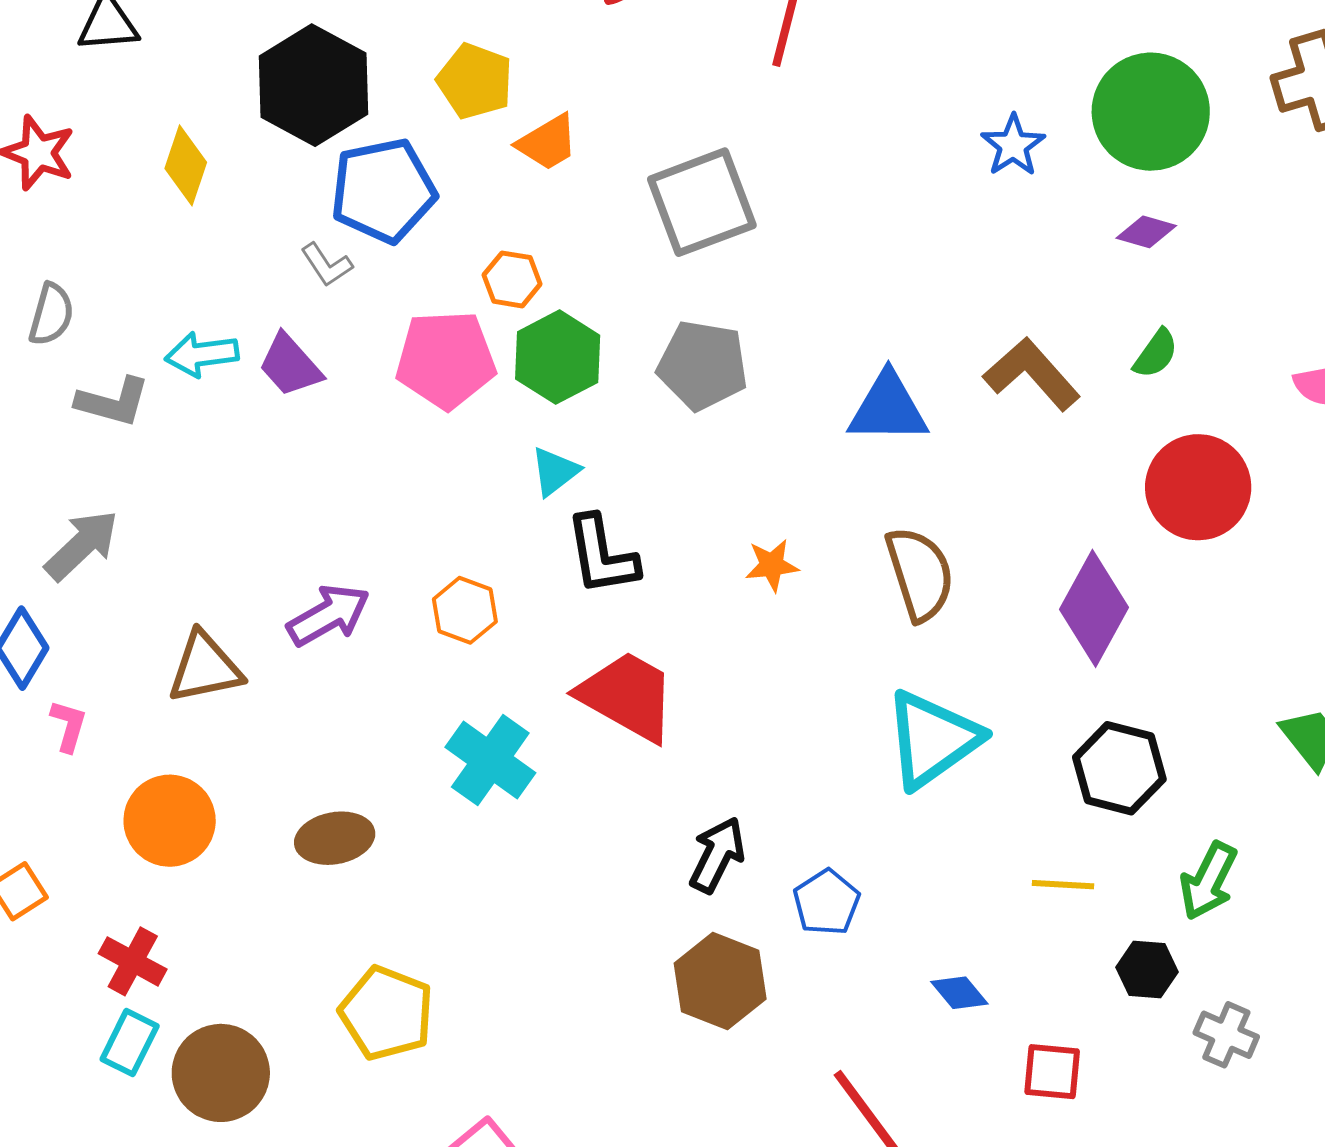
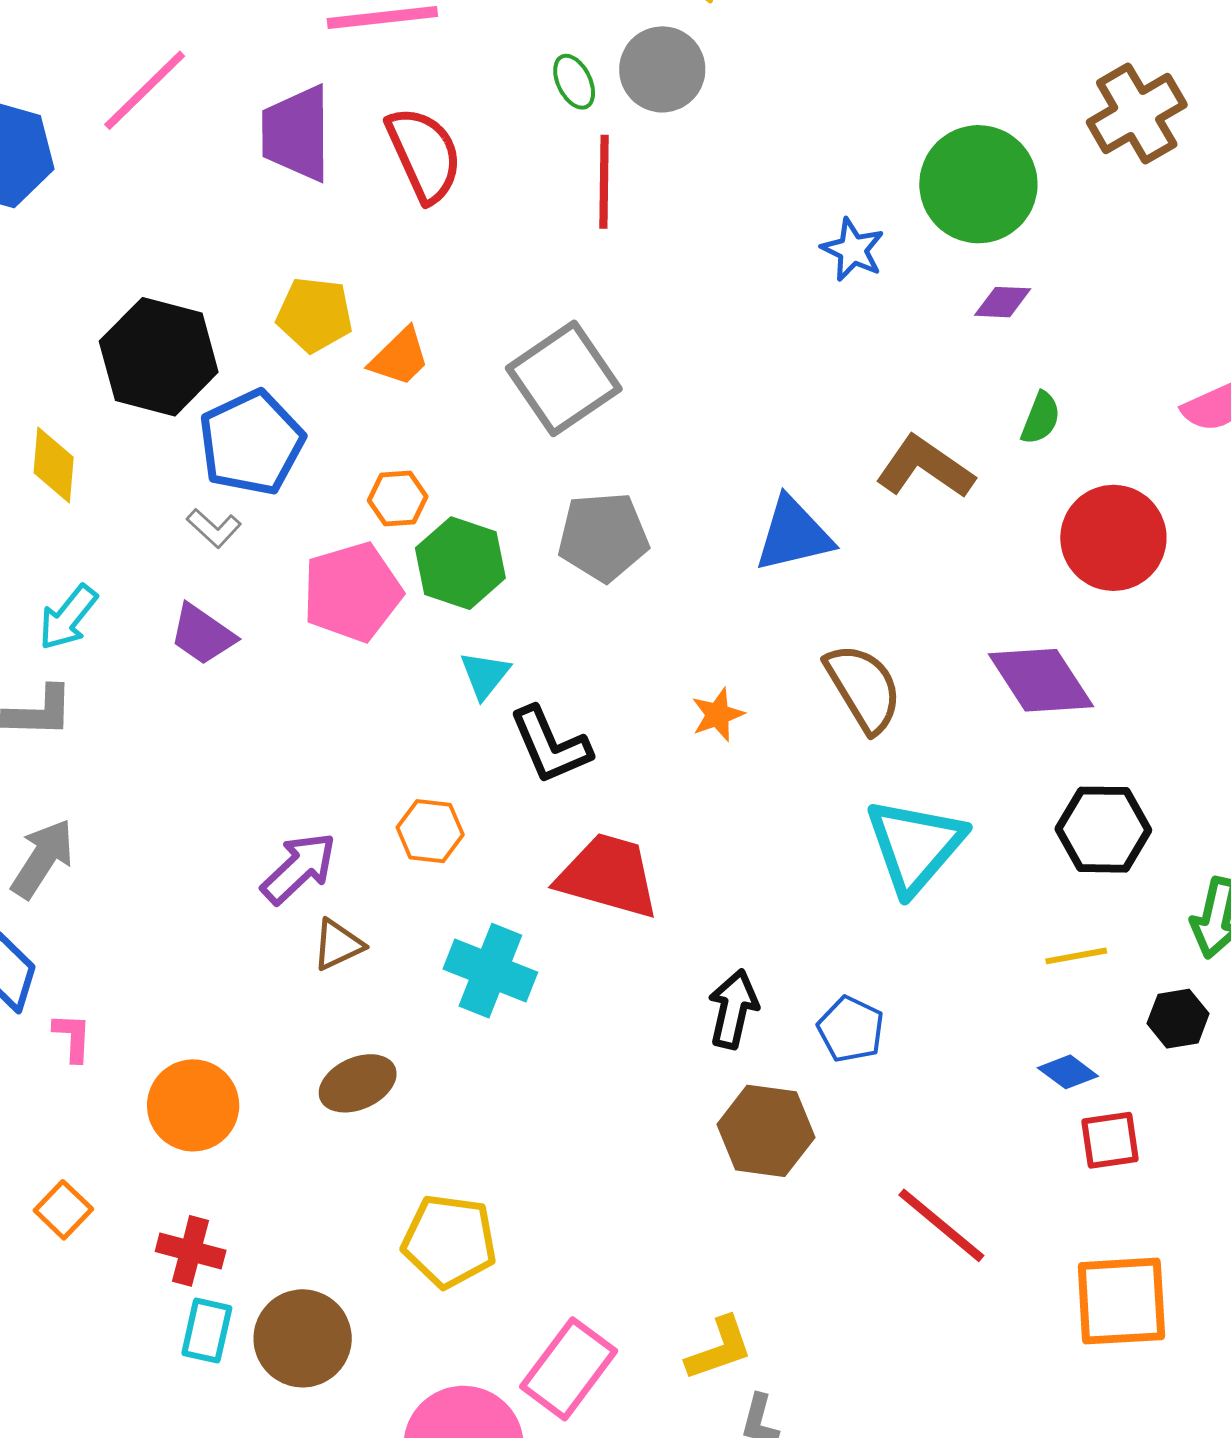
cyan arrow: (202, 354) -> (68, 617), moved, turned -30
purple diamond: (1094, 608) -> (1041, 680), turned -48
brown triangle: (205, 668) -> (338, 945), moved, size x0.7
blue diamond: (959, 993) -> (1068, 1072), moved

